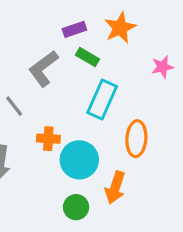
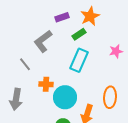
green rectangle: (87, 57) -> (79, 34), moved, turned -64
pink star: (162, 67) -> (116, 51), moved
orange ellipse: (136, 139) -> (110, 97), moved

